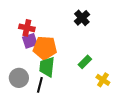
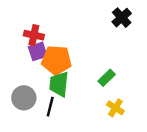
black cross: (82, 18) -> (122, 18), moved
yellow cross: (103, 80) -> (115, 108), moved

